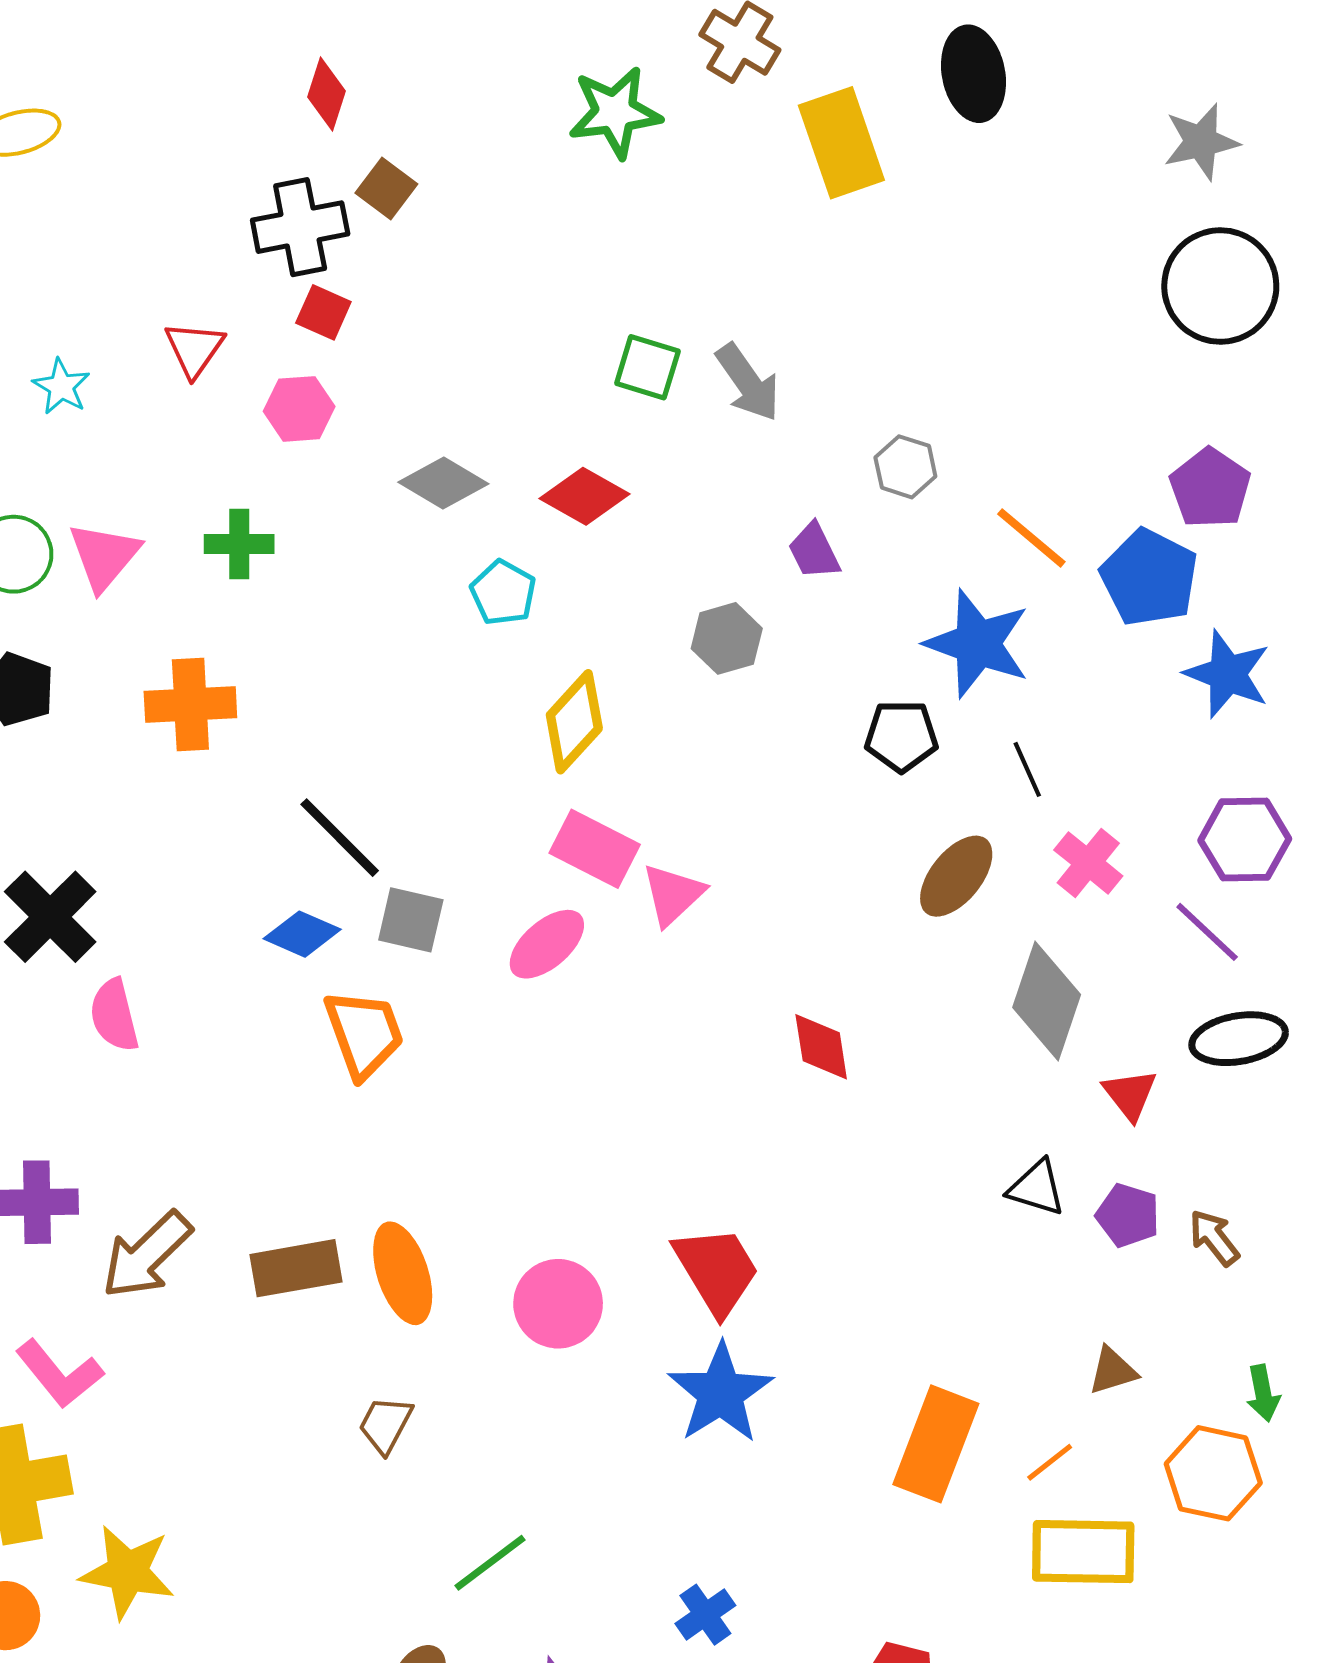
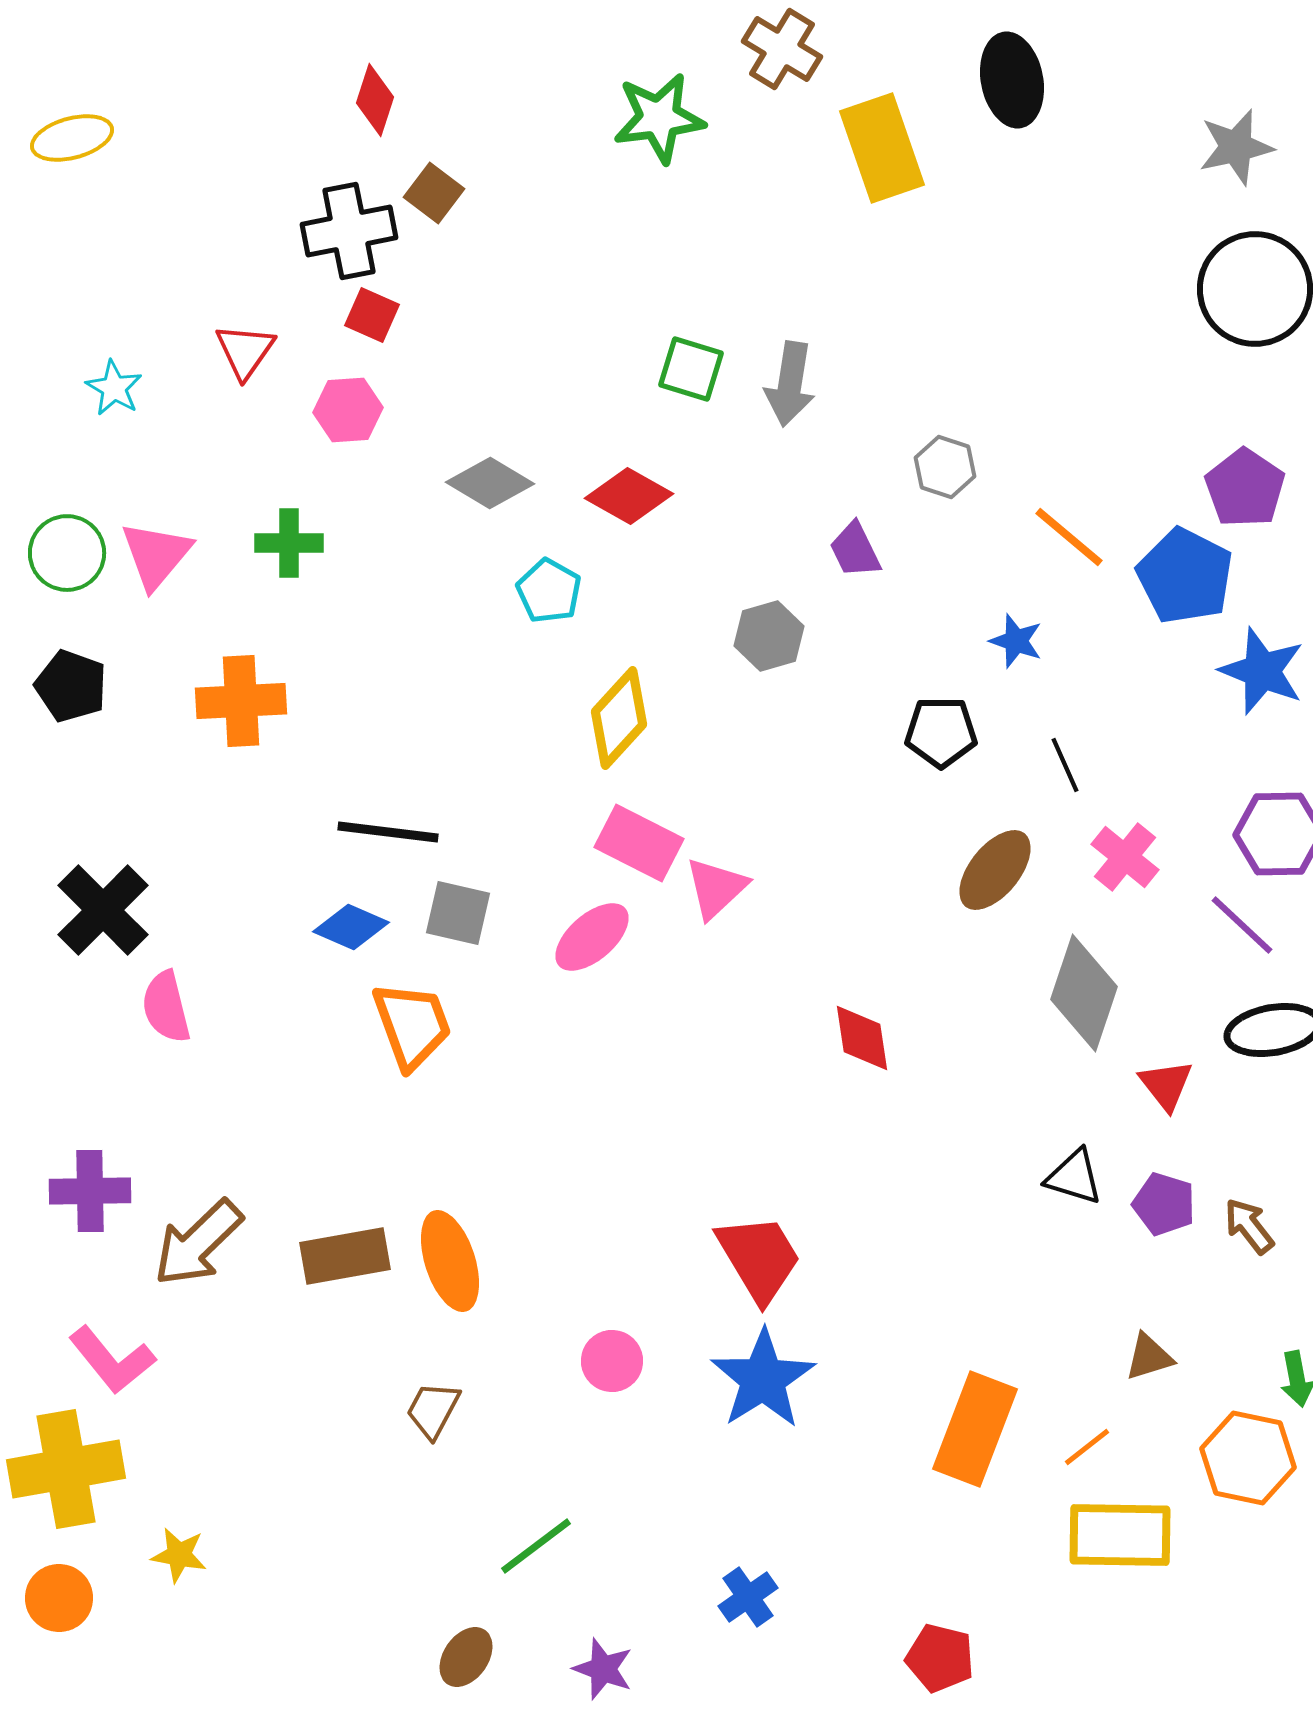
gray arrow: (748, 382) -> (790, 384), turned 44
blue star: (978, 644) -> (1016, 641), size x0.5
black line: (340, 838) -> (388, 832), turned -38
pink circle: (558, 1304) -> (612, 1361), moved, size x0.7
yellow star: (127, 1572) -> (179, 1555), size x0.6

